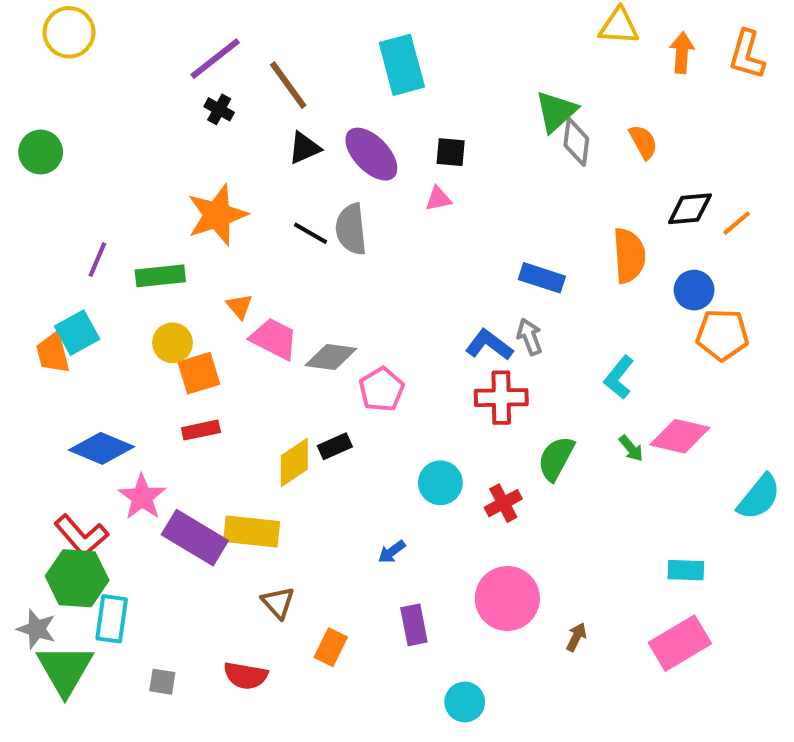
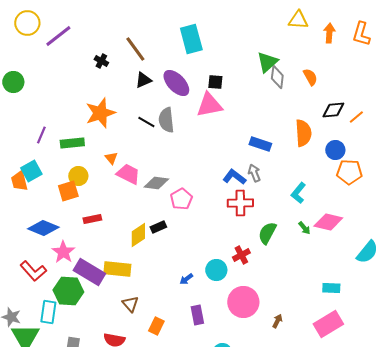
purple line: (215, 59) -> (58, 36), moved
pink triangle: (438, 199) -> (209, 105), size x2.0
orange square: (199, 373) -> (68, 191), moved
cyan circle: (440, 483) -> (216, 270), moved
green hexagon: (77, 578) -> (68, 291), moved

